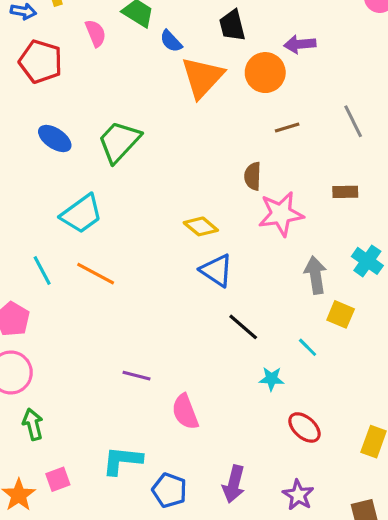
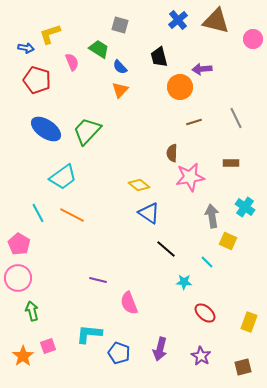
orange triangle: (202, 77) -> (120, 90), moved, size x0.6
blue ellipse: (55, 138) -> (46, 129), size x1.4

